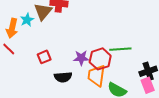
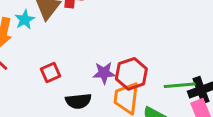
green line: (120, 49) -> (180, 85), moved

